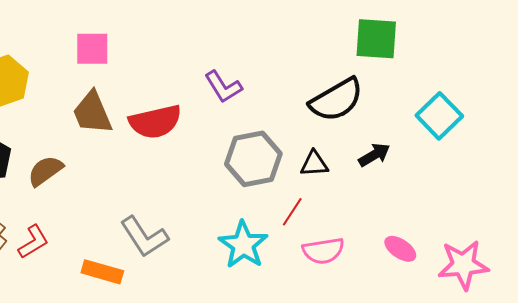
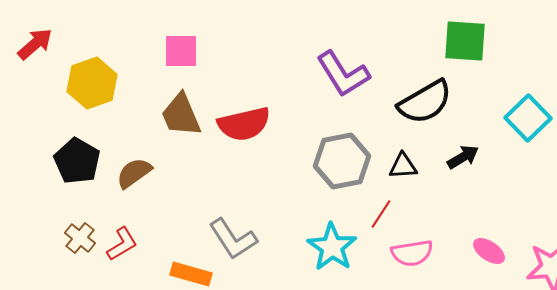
purple L-shape: (223, 87) -> (343, 74), moved, size x1.4

